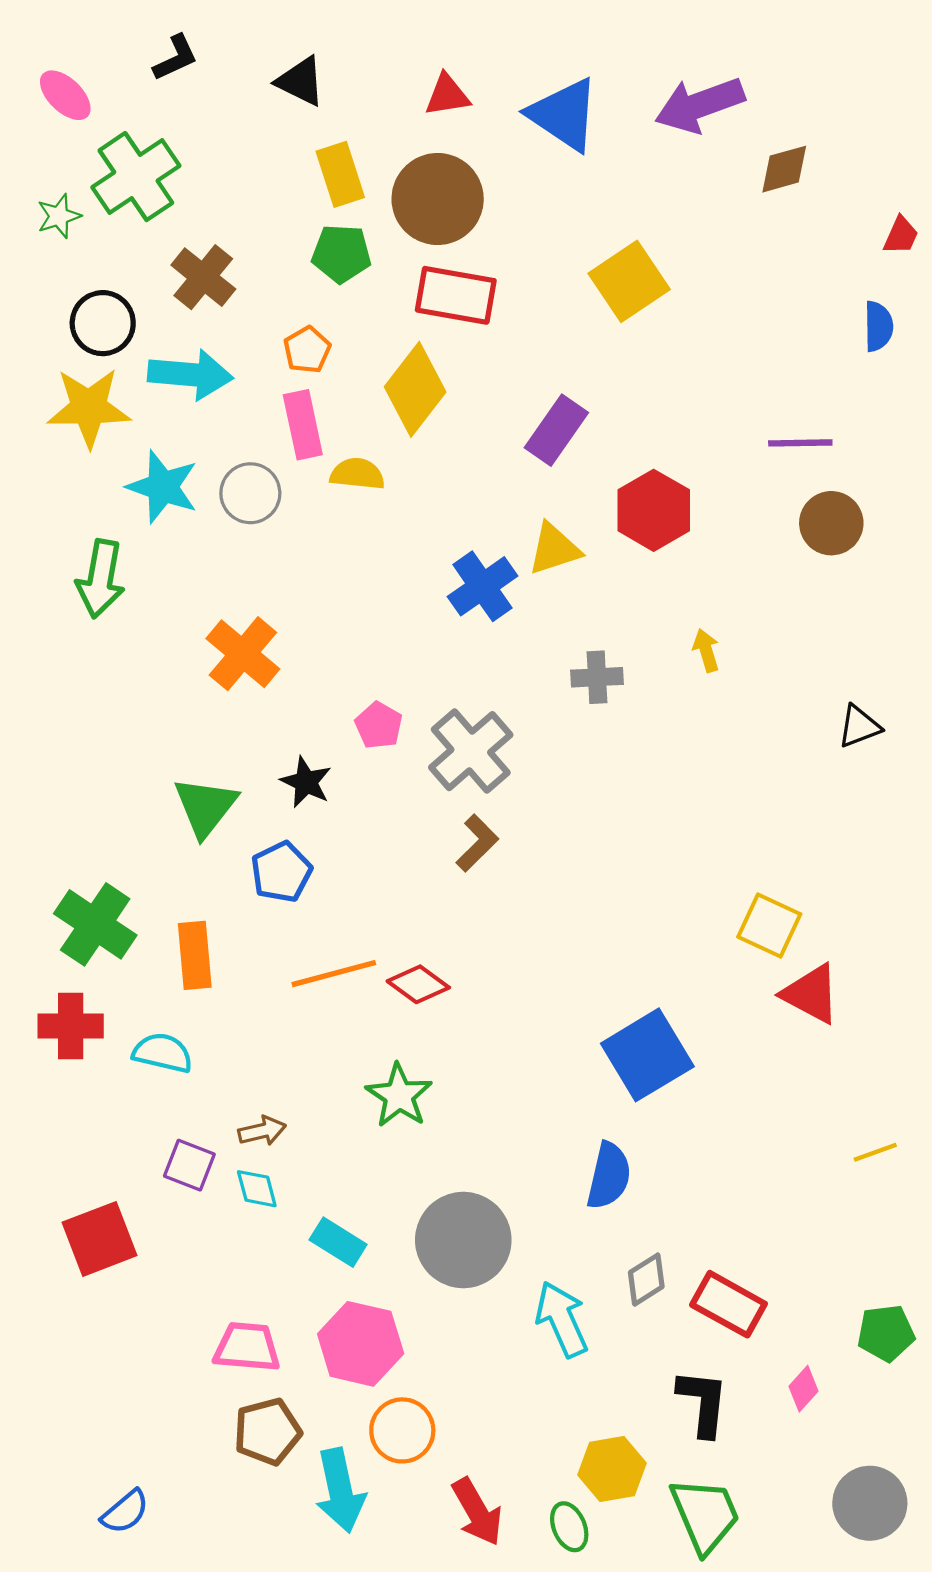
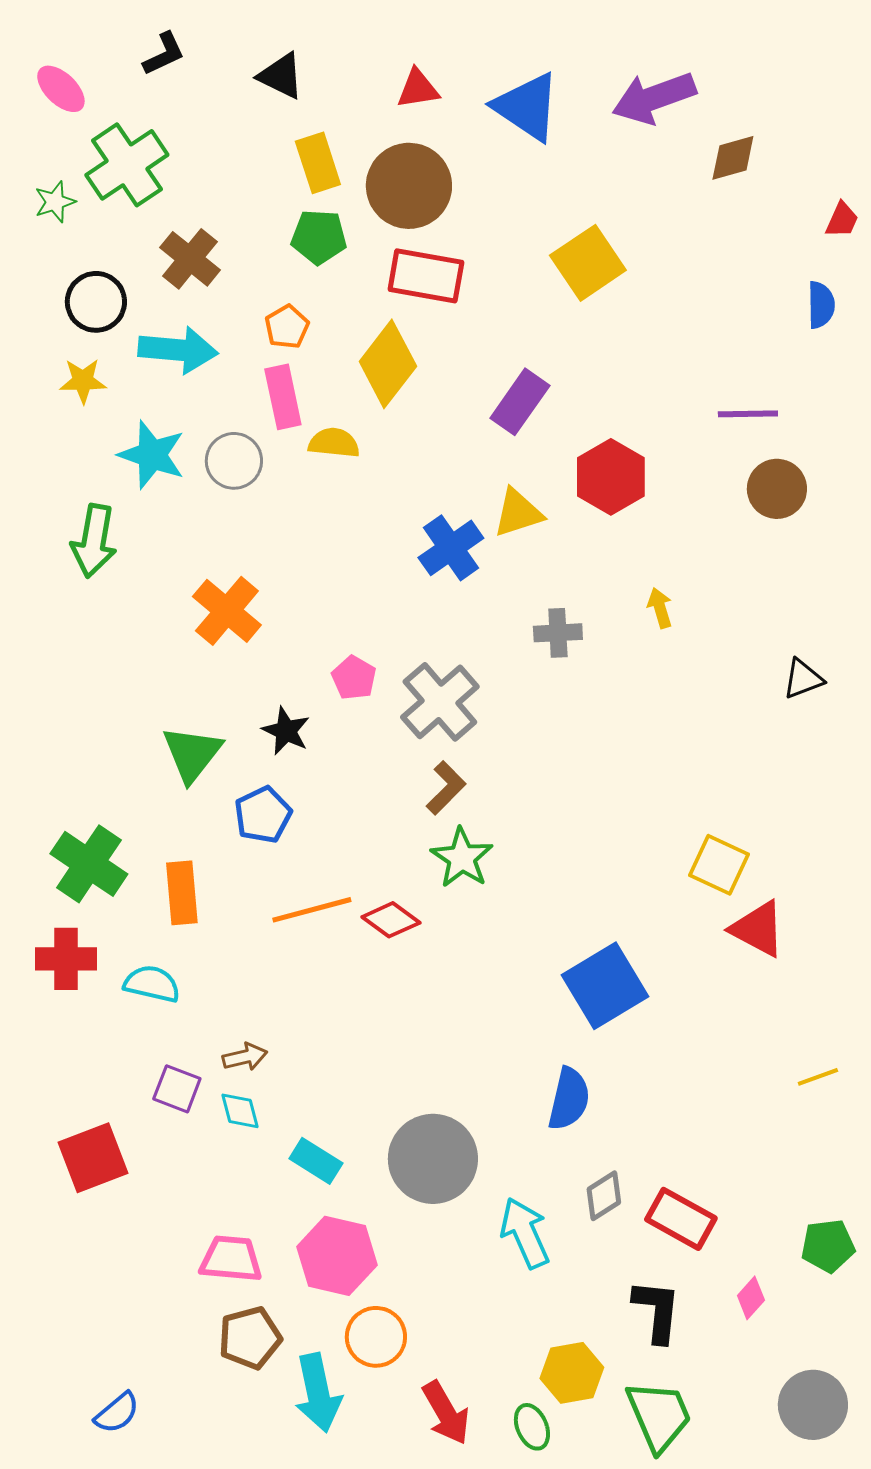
yellow star: (89, 408) -> (83, 381), size x0.6
green star: (399, 1096) -> (462, 858), moved

